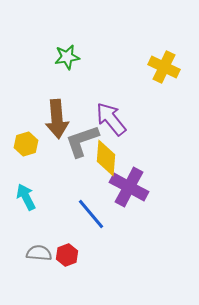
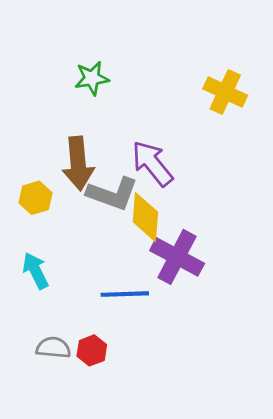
gray L-shape: (82, 141) -> (112, 194), turned -141
blue line: (91, 214) -> (125, 294), turned -52

